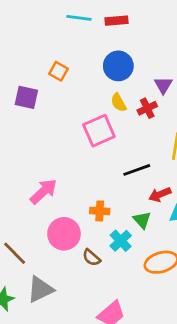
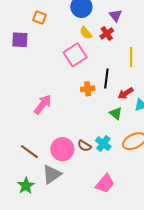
black line: (137, 170) -> (106, 79), turned -54
orange cross: (100, 211) -> (88, 89), moved
pink circle: (64, 234) -> (62, 149), moved
cyan cross: (121, 241) -> (103, 144), moved

